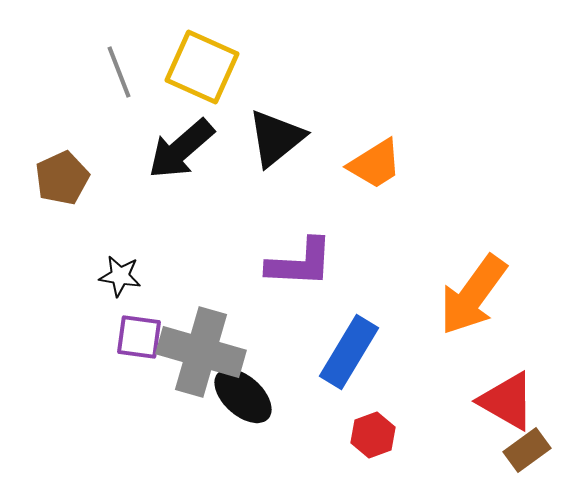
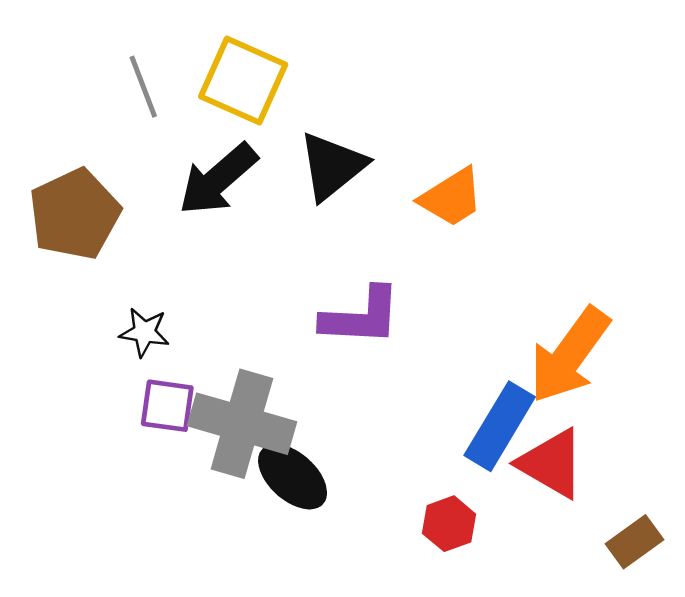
brown pentagon: (62, 178) -> (75, 214), size x1.4
blue rectangle: (349, 352) -> (500, 426), moved
red triangle: (507, 401) -> (551, 463), moved

